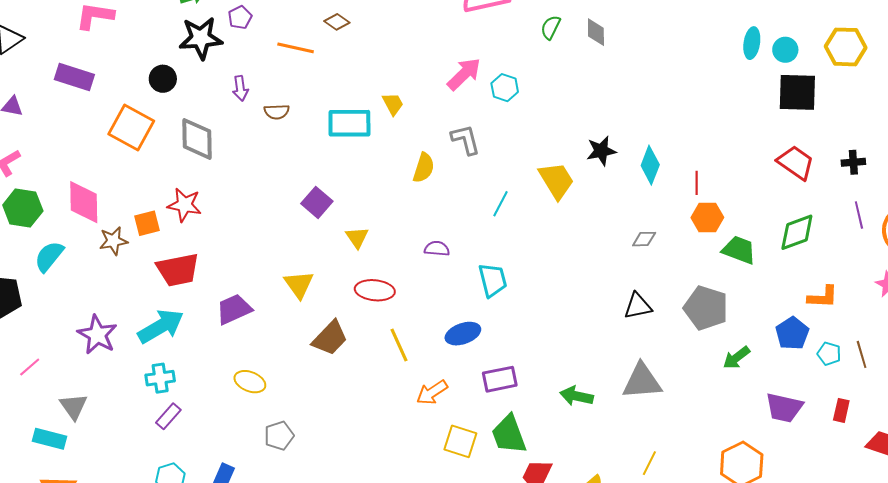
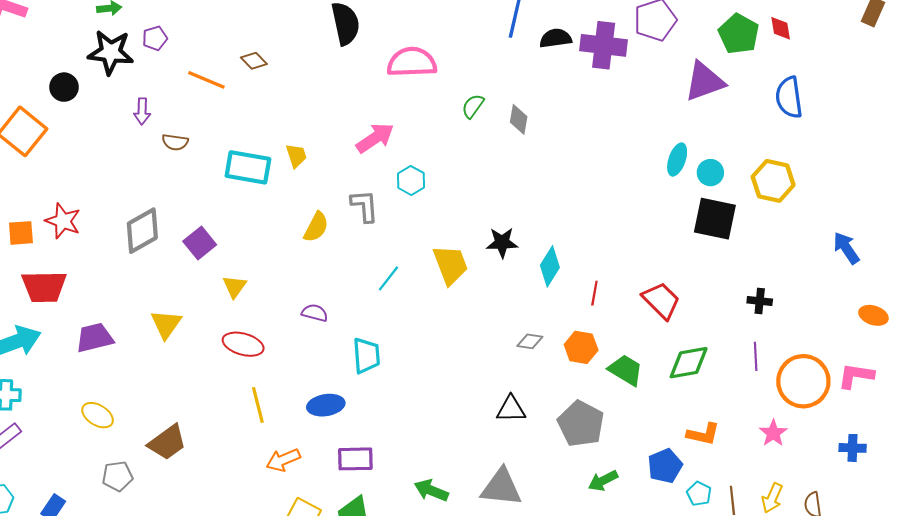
cyan hexagon: (505, 88) -> (411, 180), moved
gray diamond: (197, 139) -> (142, 231), moved, turned 51
red trapezoid: (796, 163) -> (661, 301), moved
orange hexagon: (707, 218) -> (581, 347), moved
brown trapezoid: (330, 338) -> (167, 442), moved

